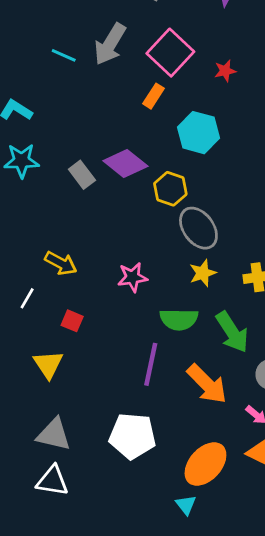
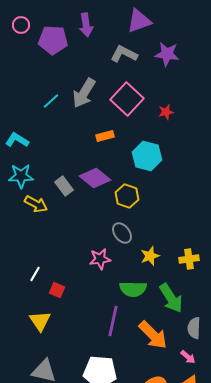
cyan line: (64, 55) -> (51, 101), turned -66
orange rectangle: (154, 96) -> (105, 136), moved, turned 42
gray ellipse: (198, 228) -> (122, 233), moved, size x0.7
yellow arrow: (61, 263) -> (36, 204), moved
white line: (27, 298) -> (35, 274), moved

